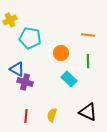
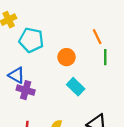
orange line: (88, 35) -> (97, 37), turned 56
green line: (88, 61) -> (105, 57), moved

